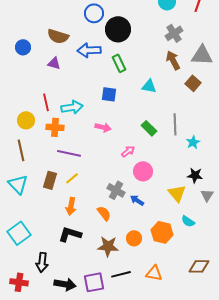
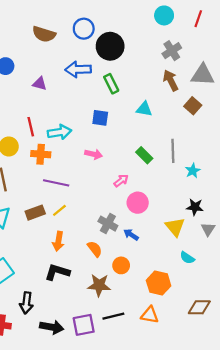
brown semicircle: (58, 36) -> (44, 34), moved
brown rectangle: (50, 180) -> (35, 213), turned 54
orange hexagon: (162, 232) -> (159, 283), moved
orange circle: (134, 238) -> (121, 265), moved

